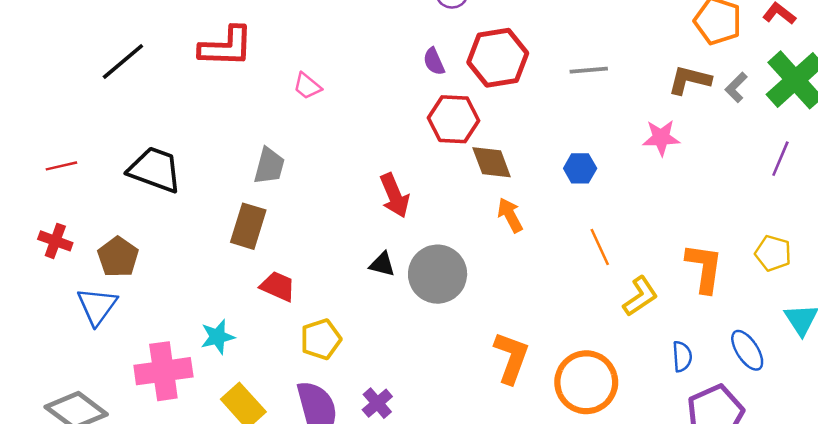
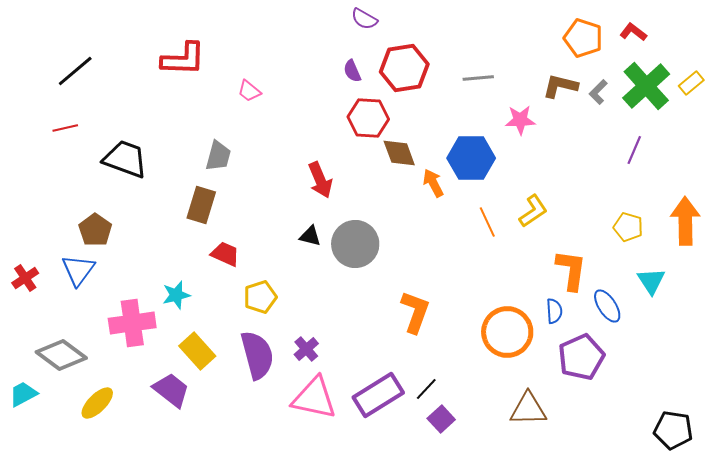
black line: (123, 61) -> (75, 71), moved
pink star: (661, 138) -> (520, 120), moved
red line: (61, 166) -> (65, 128), moved
blue hexagon: (580, 168) -> (471, 158), size x1.8
orange arrow: (510, 215) -> (433, 183), moved
red cross: (55, 241) -> (25, 278), moved, turned 36
orange L-shape: (704, 268) -> (571, 270), moved
yellow L-shape: (640, 296) -> (533, 211), moved
orange circle: (586, 382) -> (507, 332), moved

